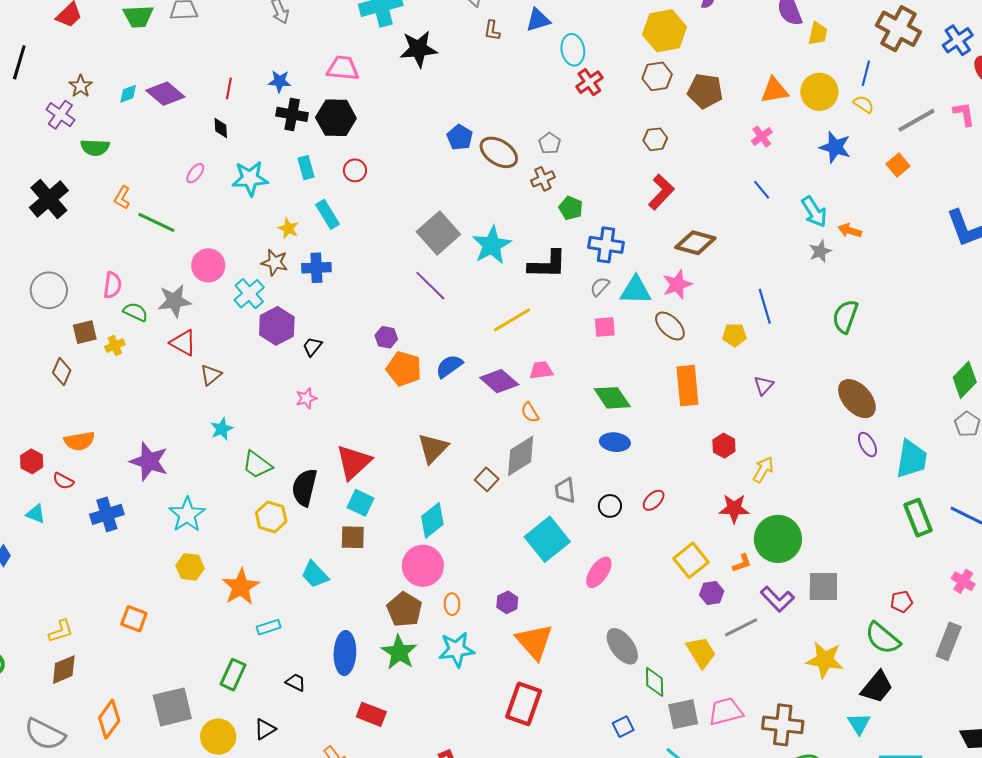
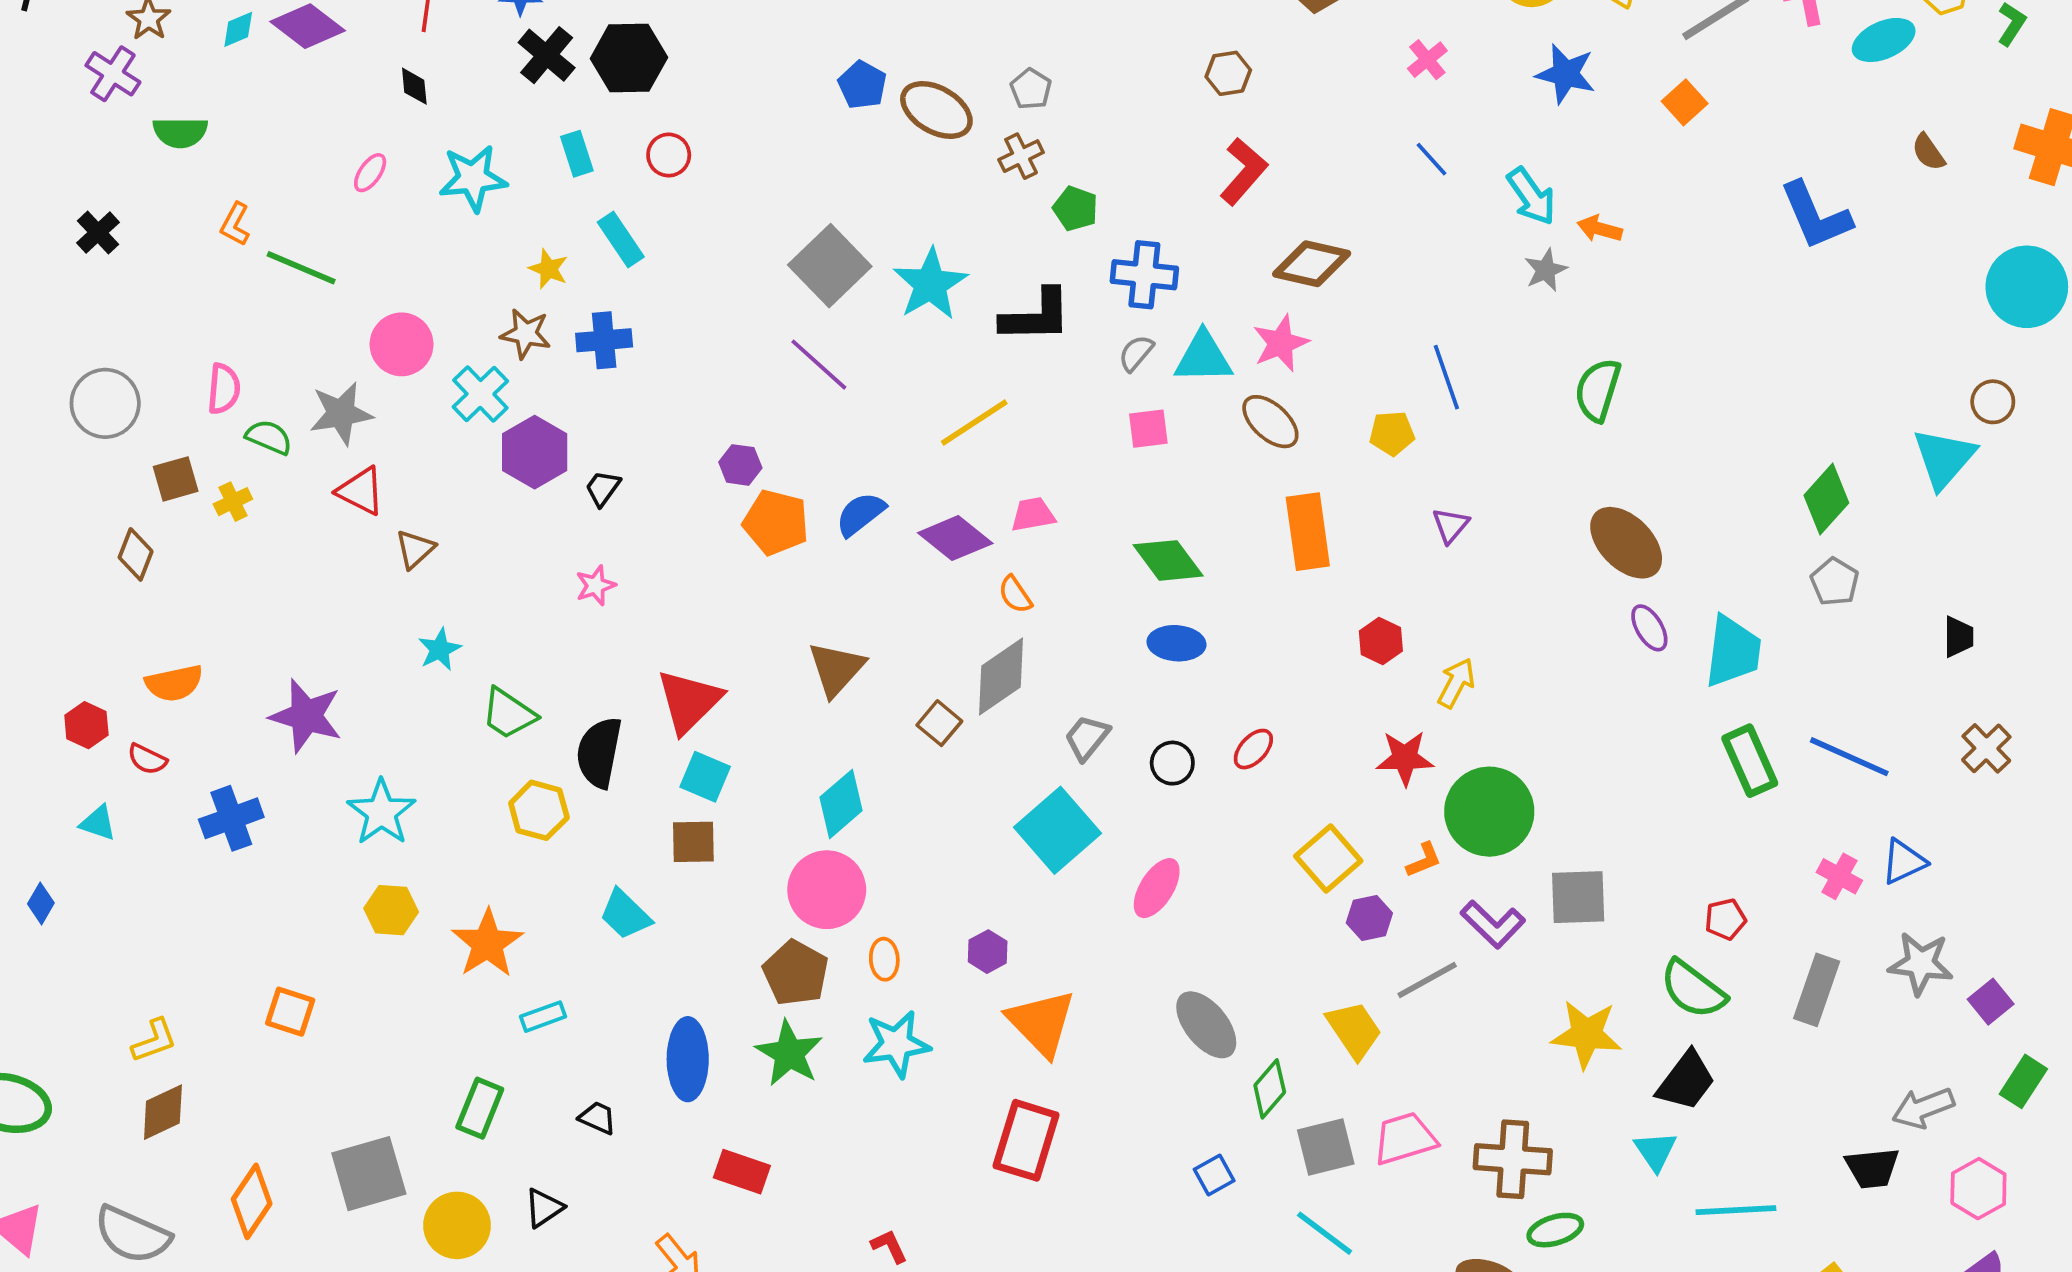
black cross: (292, 114) -> (547, 55), turned 32
black cross: (49, 199) -> (98, 233), size x0.6
gray trapezoid: (565, 490) -> (1087, 738), turned 48
green diamond: (655, 682) -> (1270, 1089), turned 44

